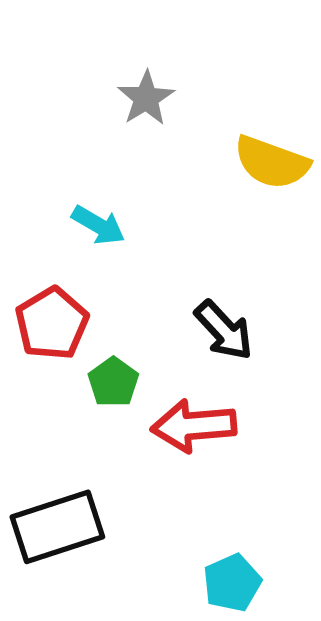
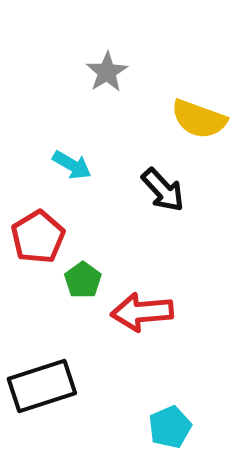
black arrow: (224, 330) -> (163, 190), moved

